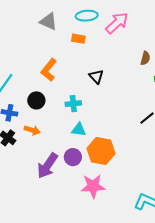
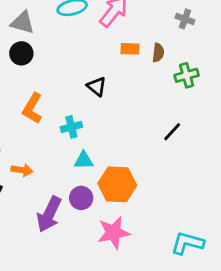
orange rectangle: (78, 39) -> (130, 49), moved
orange L-shape: (49, 70) -> (32, 108), moved
black circle: (36, 100) -> (21, 53), moved

